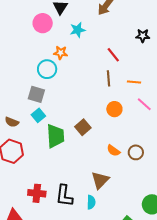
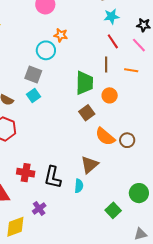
cyan star: (78, 30) -> (111, 16), moved
pink line: (144, 104) -> (139, 45), moved
brown square: (83, 127) -> (87, 113), moved
green trapezoid: (55, 136) -> (84, 83), moved
orange semicircle: (113, 151) -> (105, 137), size x1.5

